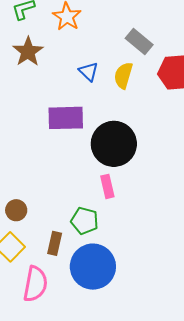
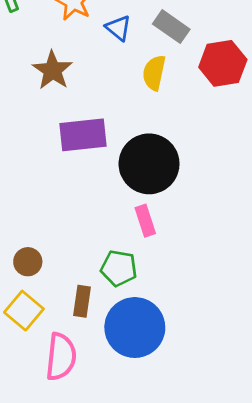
brown star: (28, 52) -> (53, 70), moved
blue triangle: (89, 72) -> (118, 28), moved

